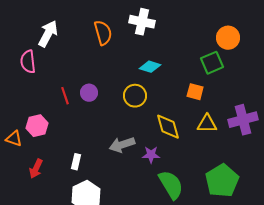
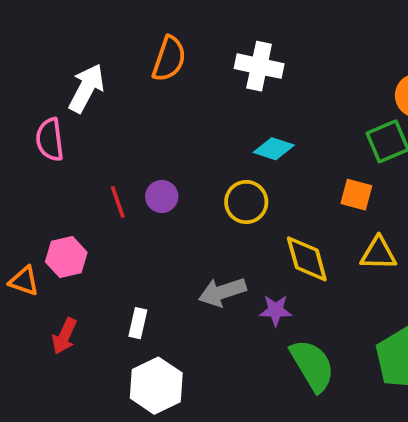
orange semicircle: (103, 33) -> (169, 59), moved, turned 35

